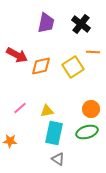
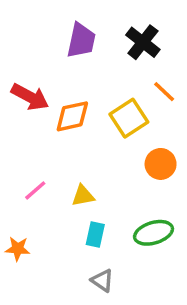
orange line: (93, 52) -> (164, 92), turned 40
orange circle: (91, 109) -> (161, 164), moved
cyan rectangle: (54, 133) -> (95, 235), size x0.6

